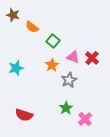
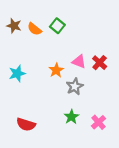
brown star: (13, 15) -> (14, 26), moved
green square: (53, 41) -> (57, 26), moved
pink cross: (85, 119) -> (99, 122), moved

